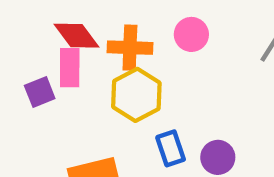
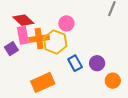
pink circle: (191, 34) -> (66, 23), moved
orange cross: (130, 48) -> (39, 39), moved

